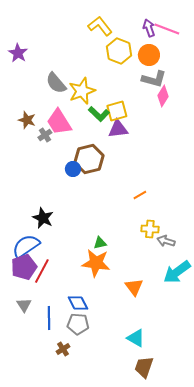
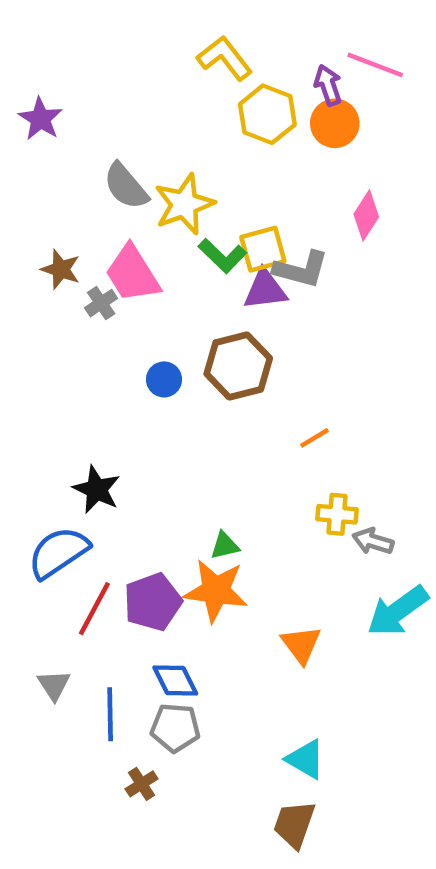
purple arrow: (149, 28) -> (328, 85), moved
gray L-shape: (154, 79) -> (301, 269), moved
brown hexagon: (89, 159) -> (238, 366), moved
purple pentagon: (24, 267) -> (153, 602), moved
brown trapezoid: (144, 367) -> (294, 824), moved

